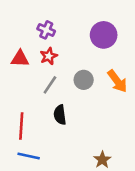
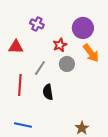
red star: (49, 56) -> (60, 45), moved
orange arrow: (117, 81) -> (91, 53), moved
red line: (21, 126) -> (20, 85), moved

